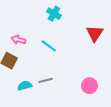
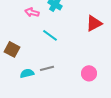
red triangle: (95, 33) -> (94, 23), turned 30
pink arrow: (18, 40) -> (32, 12), moved

